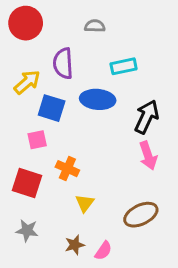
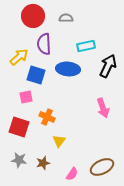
red circle: (26, 23) -> (33, 16), moved
black arrow: (147, 117) -> (108, 66), moved
brown ellipse: (141, 215) -> (102, 167), moved
brown star: (75, 245) -> (43, 163), moved

